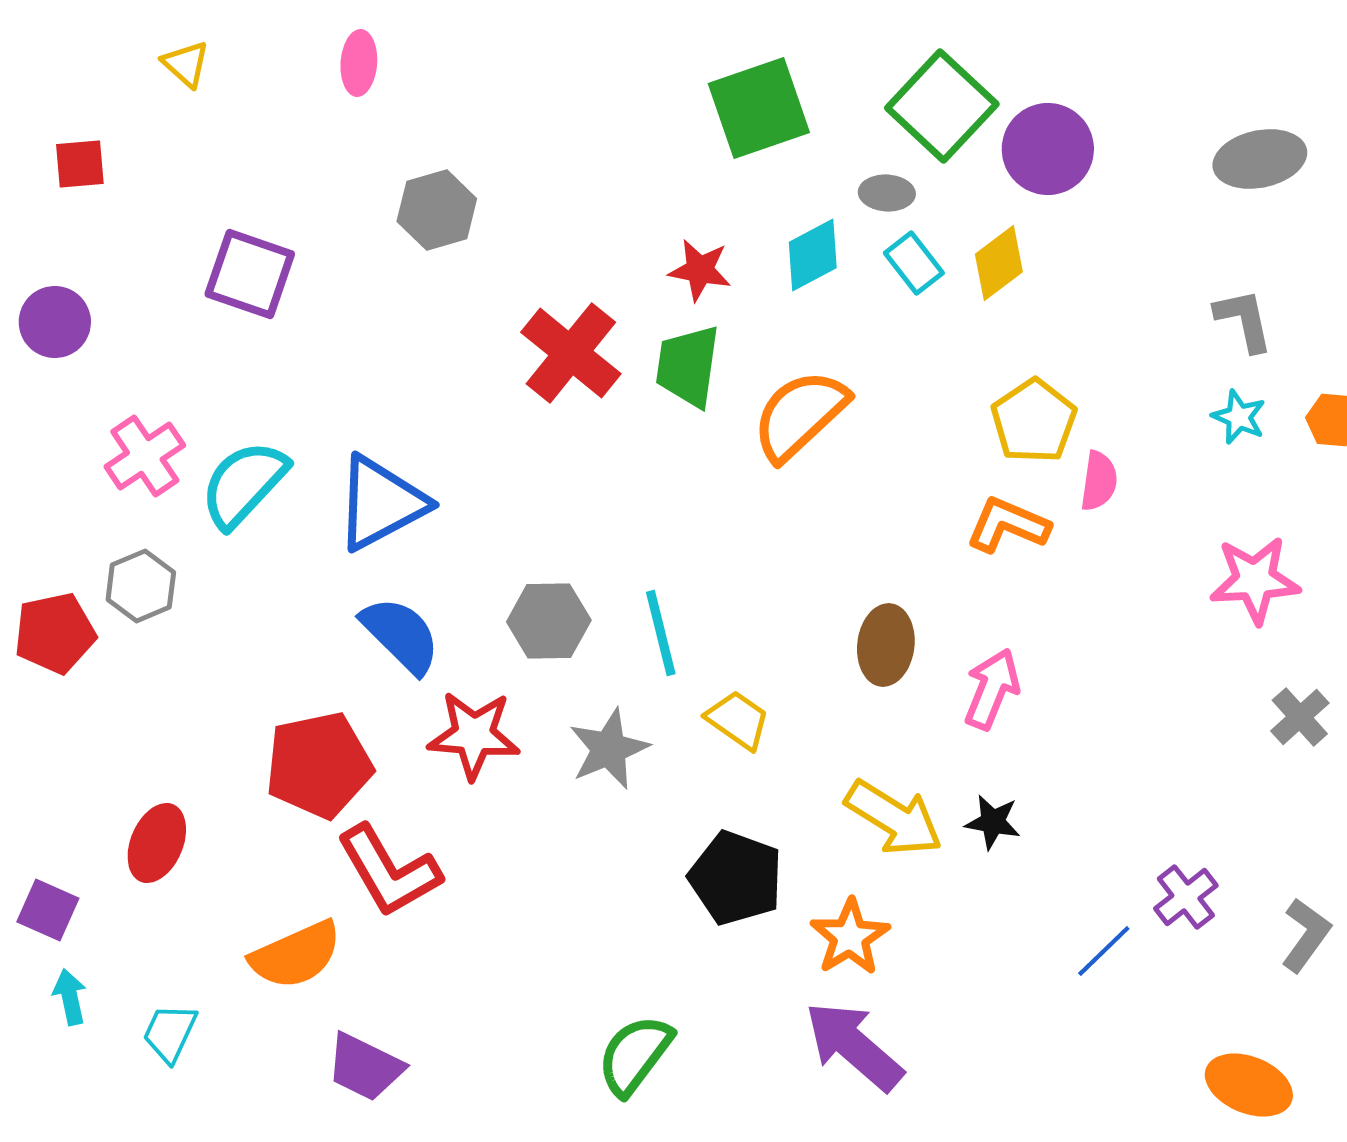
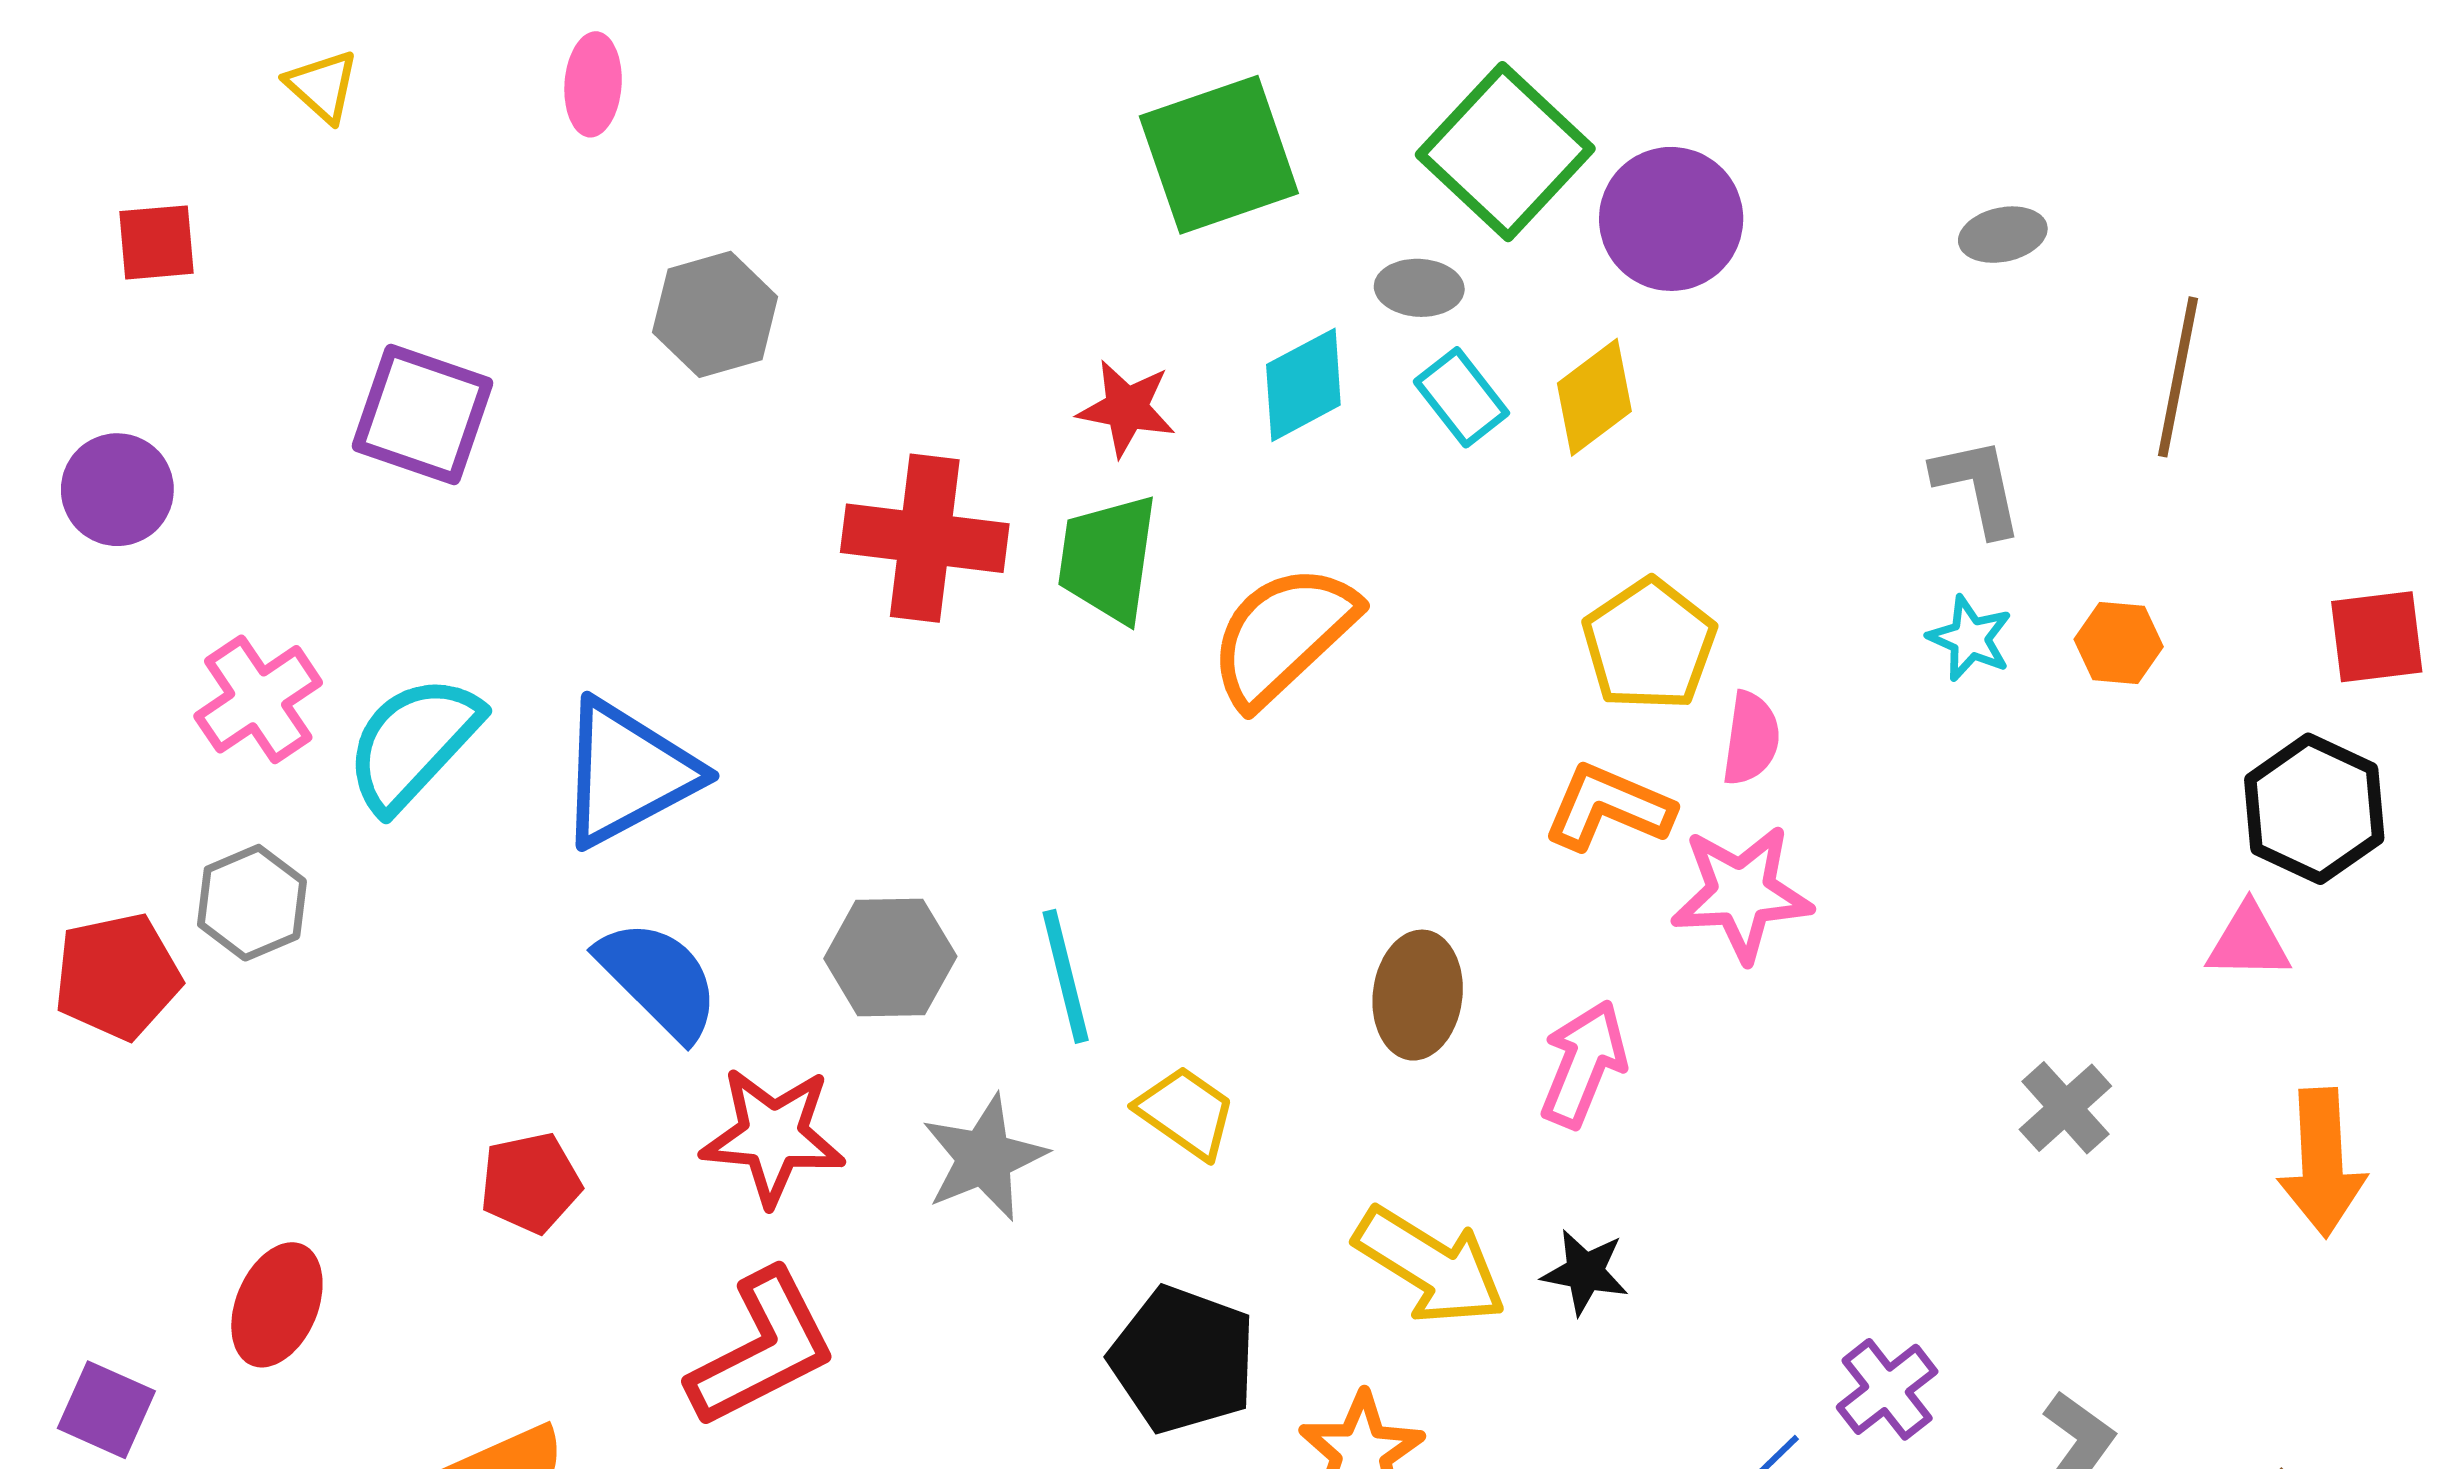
gray ellipse: (1260, 159) -> (2003, 235), size x0.6
red cross: (571, 353) -> (925, 538), turned -32
pink star: (1255, 580) -> (1742, 893), moved
red pentagon: (319, 765) -> (530, 1183), size x0.6
red L-shape: (389, 871) -> (762, 1349), moved, turned -87

